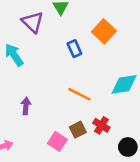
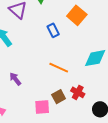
purple arrow: (26, 106) -> (15, 79), turned -40
pink square: (57, 141) -> (42, 107), turned -35

